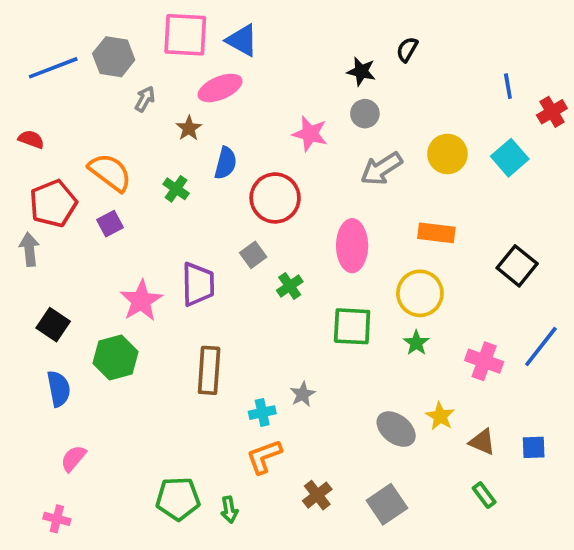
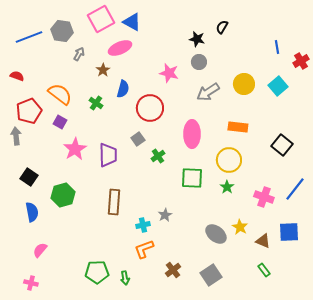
pink square: (185, 35) -> (101, 19), turned -32
purple square: (110, 224) -> (60, 122), turned -32
pink star: (141, 301) -> (75, 149), moved
blue square: (534, 447) -> (289, 232), moved, size x1.5

